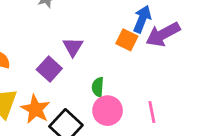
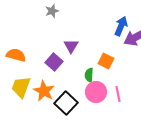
orange square: (127, 40) -> (106, 61), moved
pink line: (152, 112) -> (118, 94), moved

